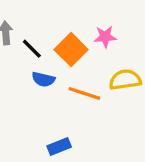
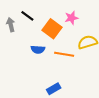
black line: (32, 49) -> (27, 16), moved

